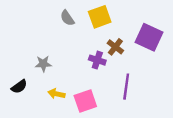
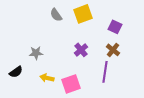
purple square: (149, 37) -> (115, 27), moved, size x0.6
brown cross: (115, 47) -> (113, 50), moved
purple cross: (97, 60) -> (81, 50), turned 32

